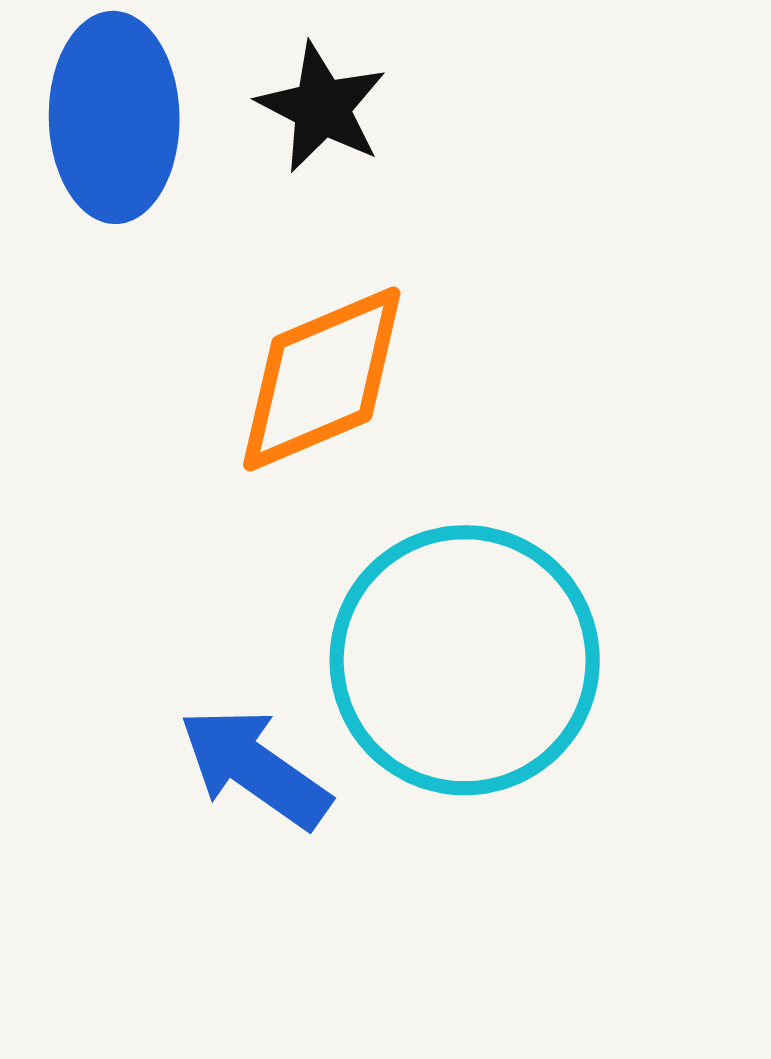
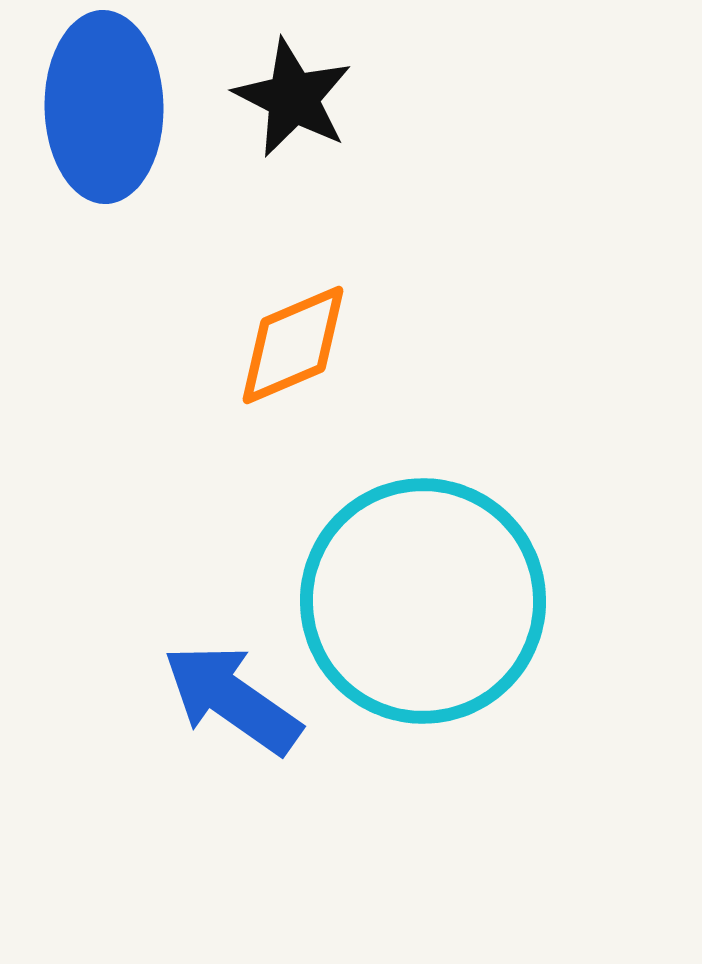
orange diamond: (322, 379) -> (293, 345), size x0.7

